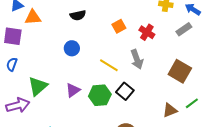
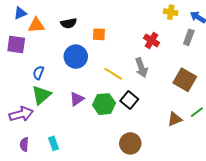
black semicircle: (78, 15) -> (69, 23), moved
orange square: (119, 26) -> (99, 34), moved, turned 32
gray rectangle: (184, 29) -> (189, 37), turned -35
blue circle: (72, 48) -> (76, 57), size x1.5
blue semicircle: (12, 64) -> (38, 73), moved

